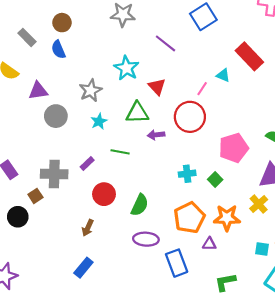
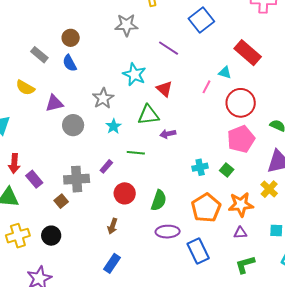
red circle: (190, 117) -> (241, 103), moved
black circle: (18, 217) -> (51, 236), moved
purple triangle: (209, 244) -> (240, 233), moved

